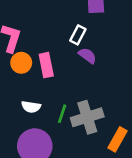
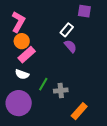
pink rectangle: (46, 65) -> (27, 55), moved, turned 48
gray cross: (87, 117) -> (61, 91), size x0.6

